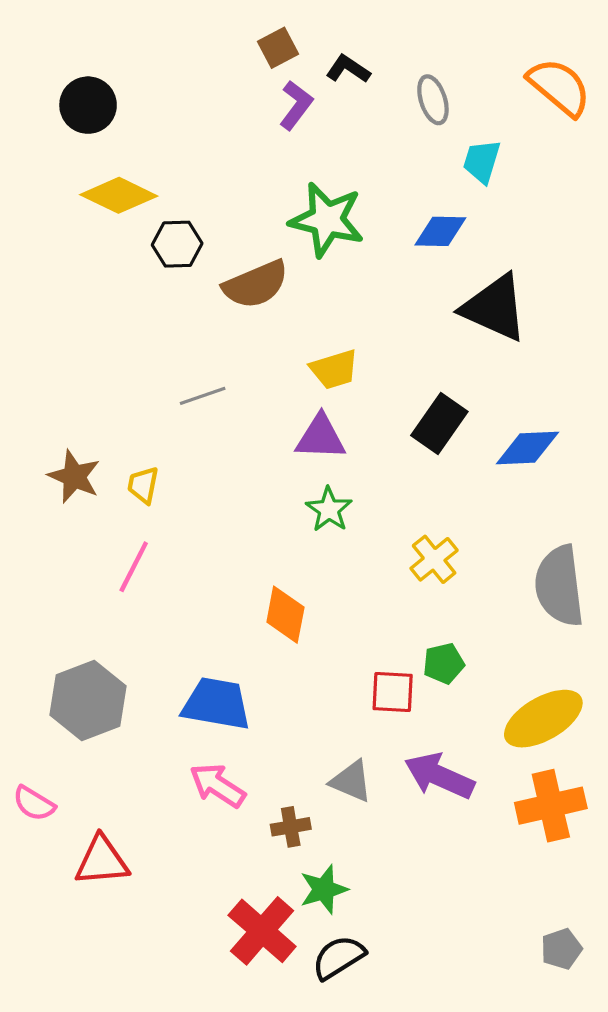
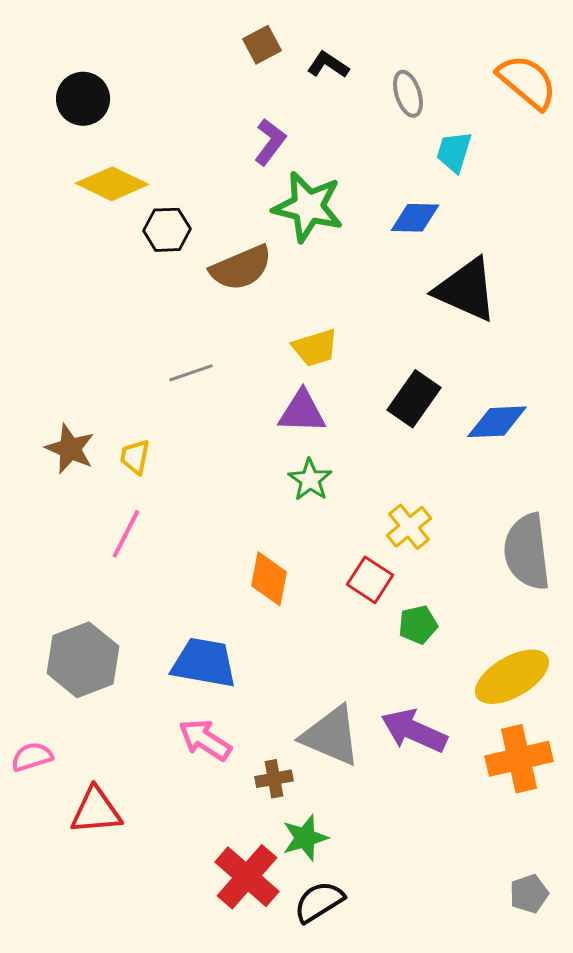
purple L-shape: (296, 105) -> (270, 142), moved
red square: (393, 692) -> (370, 580), moved, turned 30
gray triangle: (351, 781) -> (331, 736), size x1.5
pink semicircle: (34, 803) -> (32, 757), turned 132

